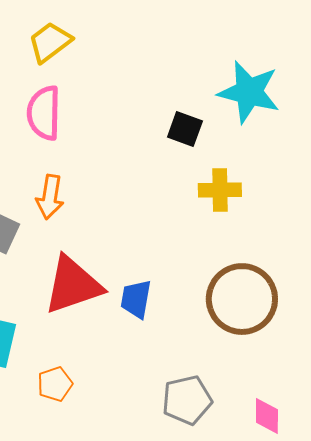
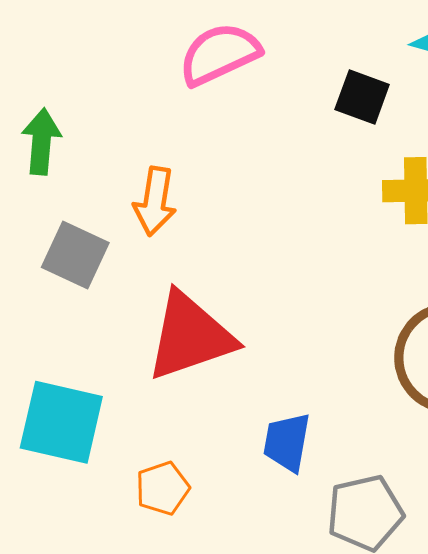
pink semicircle: (44, 113) -> (219, 54), moved, turned 64
blue trapezoid: (136, 299) -> (287, 442), moved

